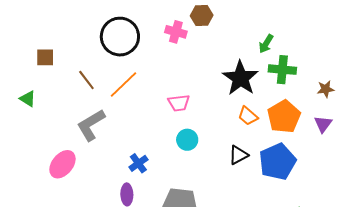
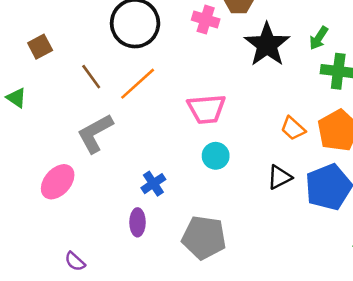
brown square: (45, 57) -> (40, 47), turned -30
black star: (240, 78) -> (267, 45), moved
pink trapezoid: (179, 103) -> (206, 109), size x1.4

